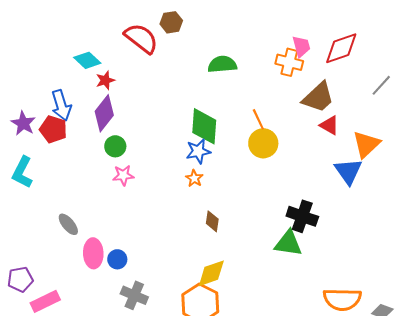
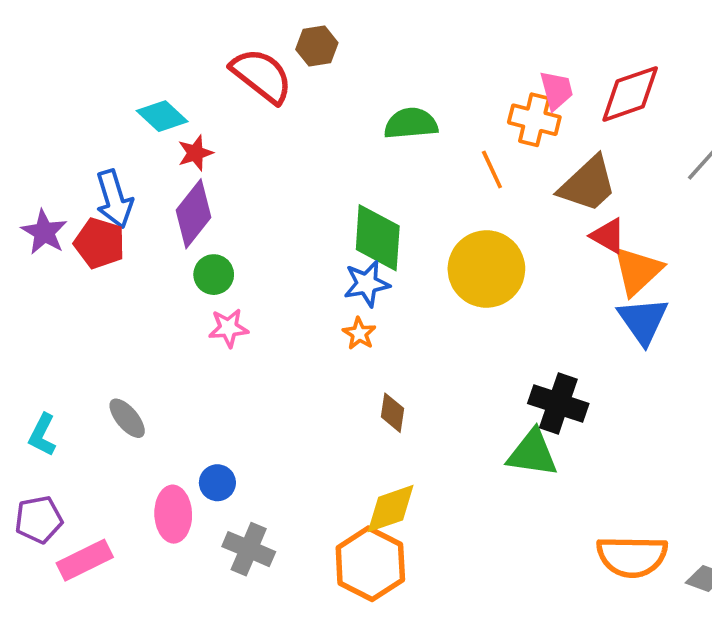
orange line: (258, 119) -> (492, 170), moved
yellow circle: (263, 143) -> (486, 269), size x1.4
orange triangle: (366, 144) -> (637, 271), moved
cyan L-shape: (22, 172) -> (42, 435), moved, size x0.7
pink ellipse: (93, 253) -> (173, 514), moved

